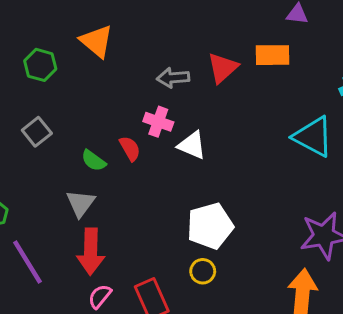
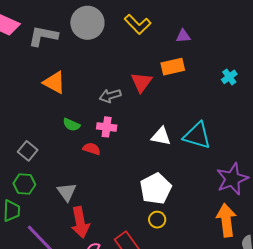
green hexagon: (40, 65) -> (24, 184), moved
cyan triangle: (313, 137) -> (197, 136), moved
white triangle: (192, 145) -> (161, 136), moved
red semicircle: (130, 149) -> (92, 149), turned -30
green semicircle: (94, 161) -> (71, 125), moved

